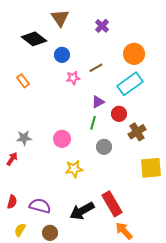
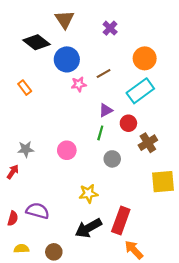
blue circle: (62, 55) -> (67, 59), size x1.5
yellow star: (74, 169) -> (88, 193), moved
red rectangle: (112, 204) -> (121, 221), turned 50
purple semicircle: (40, 206) -> (38, 211), moved
yellow semicircle: (20, 230) -> (21, 249), turned 56

